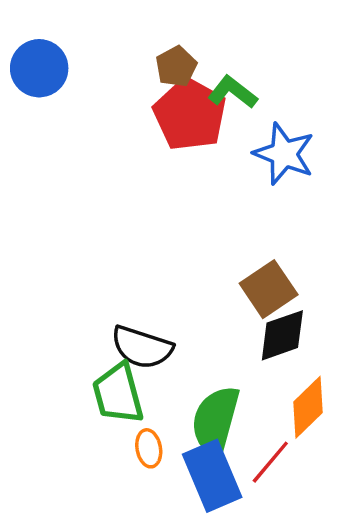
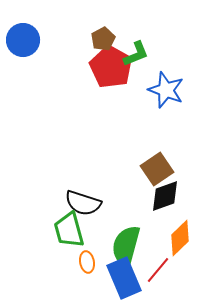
green L-shape: (233, 92) -> (136, 54), turned 120

